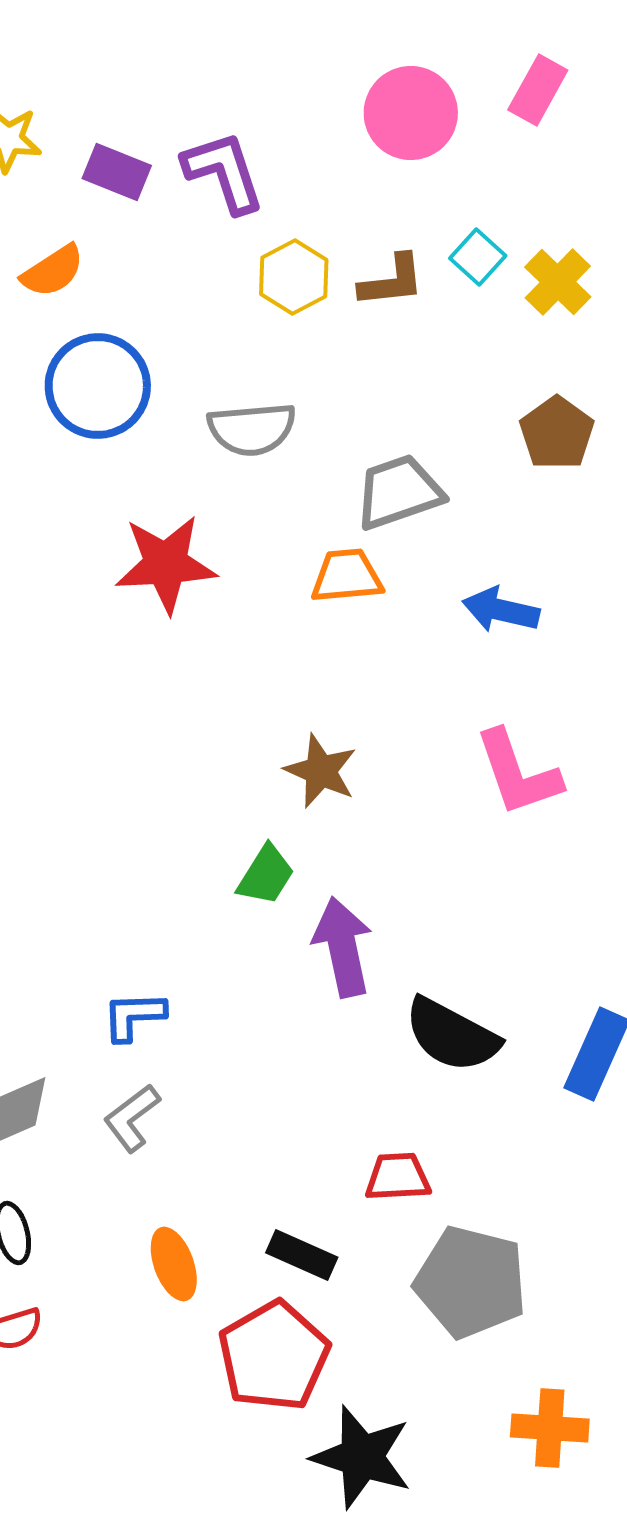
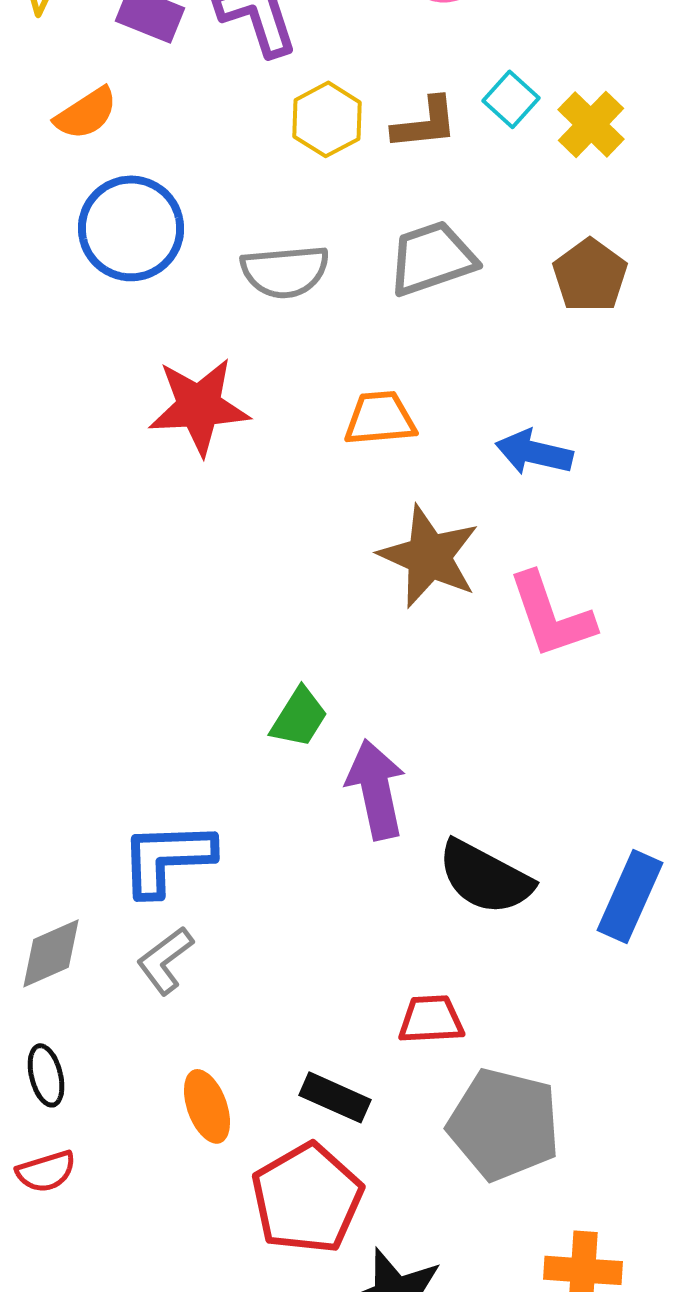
gray trapezoid: (399, 492) -> (432, 258), moved
brown star: (321, 771) -> (429, 556), moved, size x1.4
blue L-shape: (134, 1016) -> (167, 858), size x1.5

